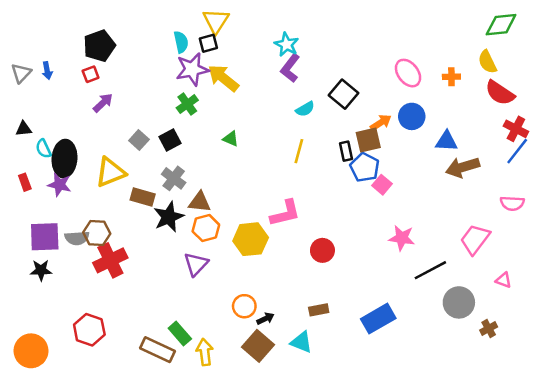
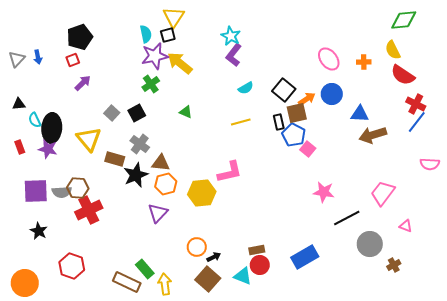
black square: (344, 94) -> (284, 90), moved
yellow line: (299, 151) -> (241, 122), turned 60
yellow triangle: (110, 172) -> (89, 139), turned -48
pink semicircle: (512, 203) -> (430, 164), moved
red circle: (322, 250) -> (260, 265), moved
black star: (41, 270) -> (39, 231), moved, turned 30

